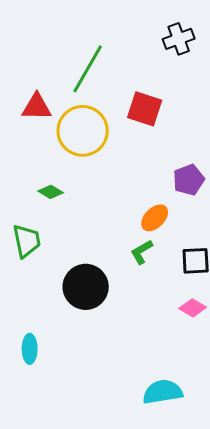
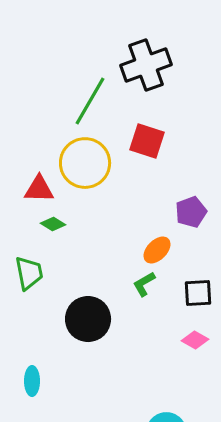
black cross: (179, 39) -> (146, 65), moved, size x1.6
red triangle: (37, 107) -> (39, 189), moved

